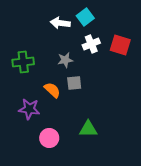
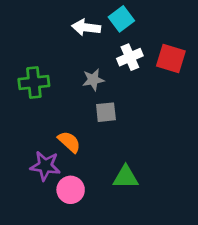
orange semicircle: (52, 90) -> (69, 142), moved
purple star: (29, 109) -> (45, 166), moved

